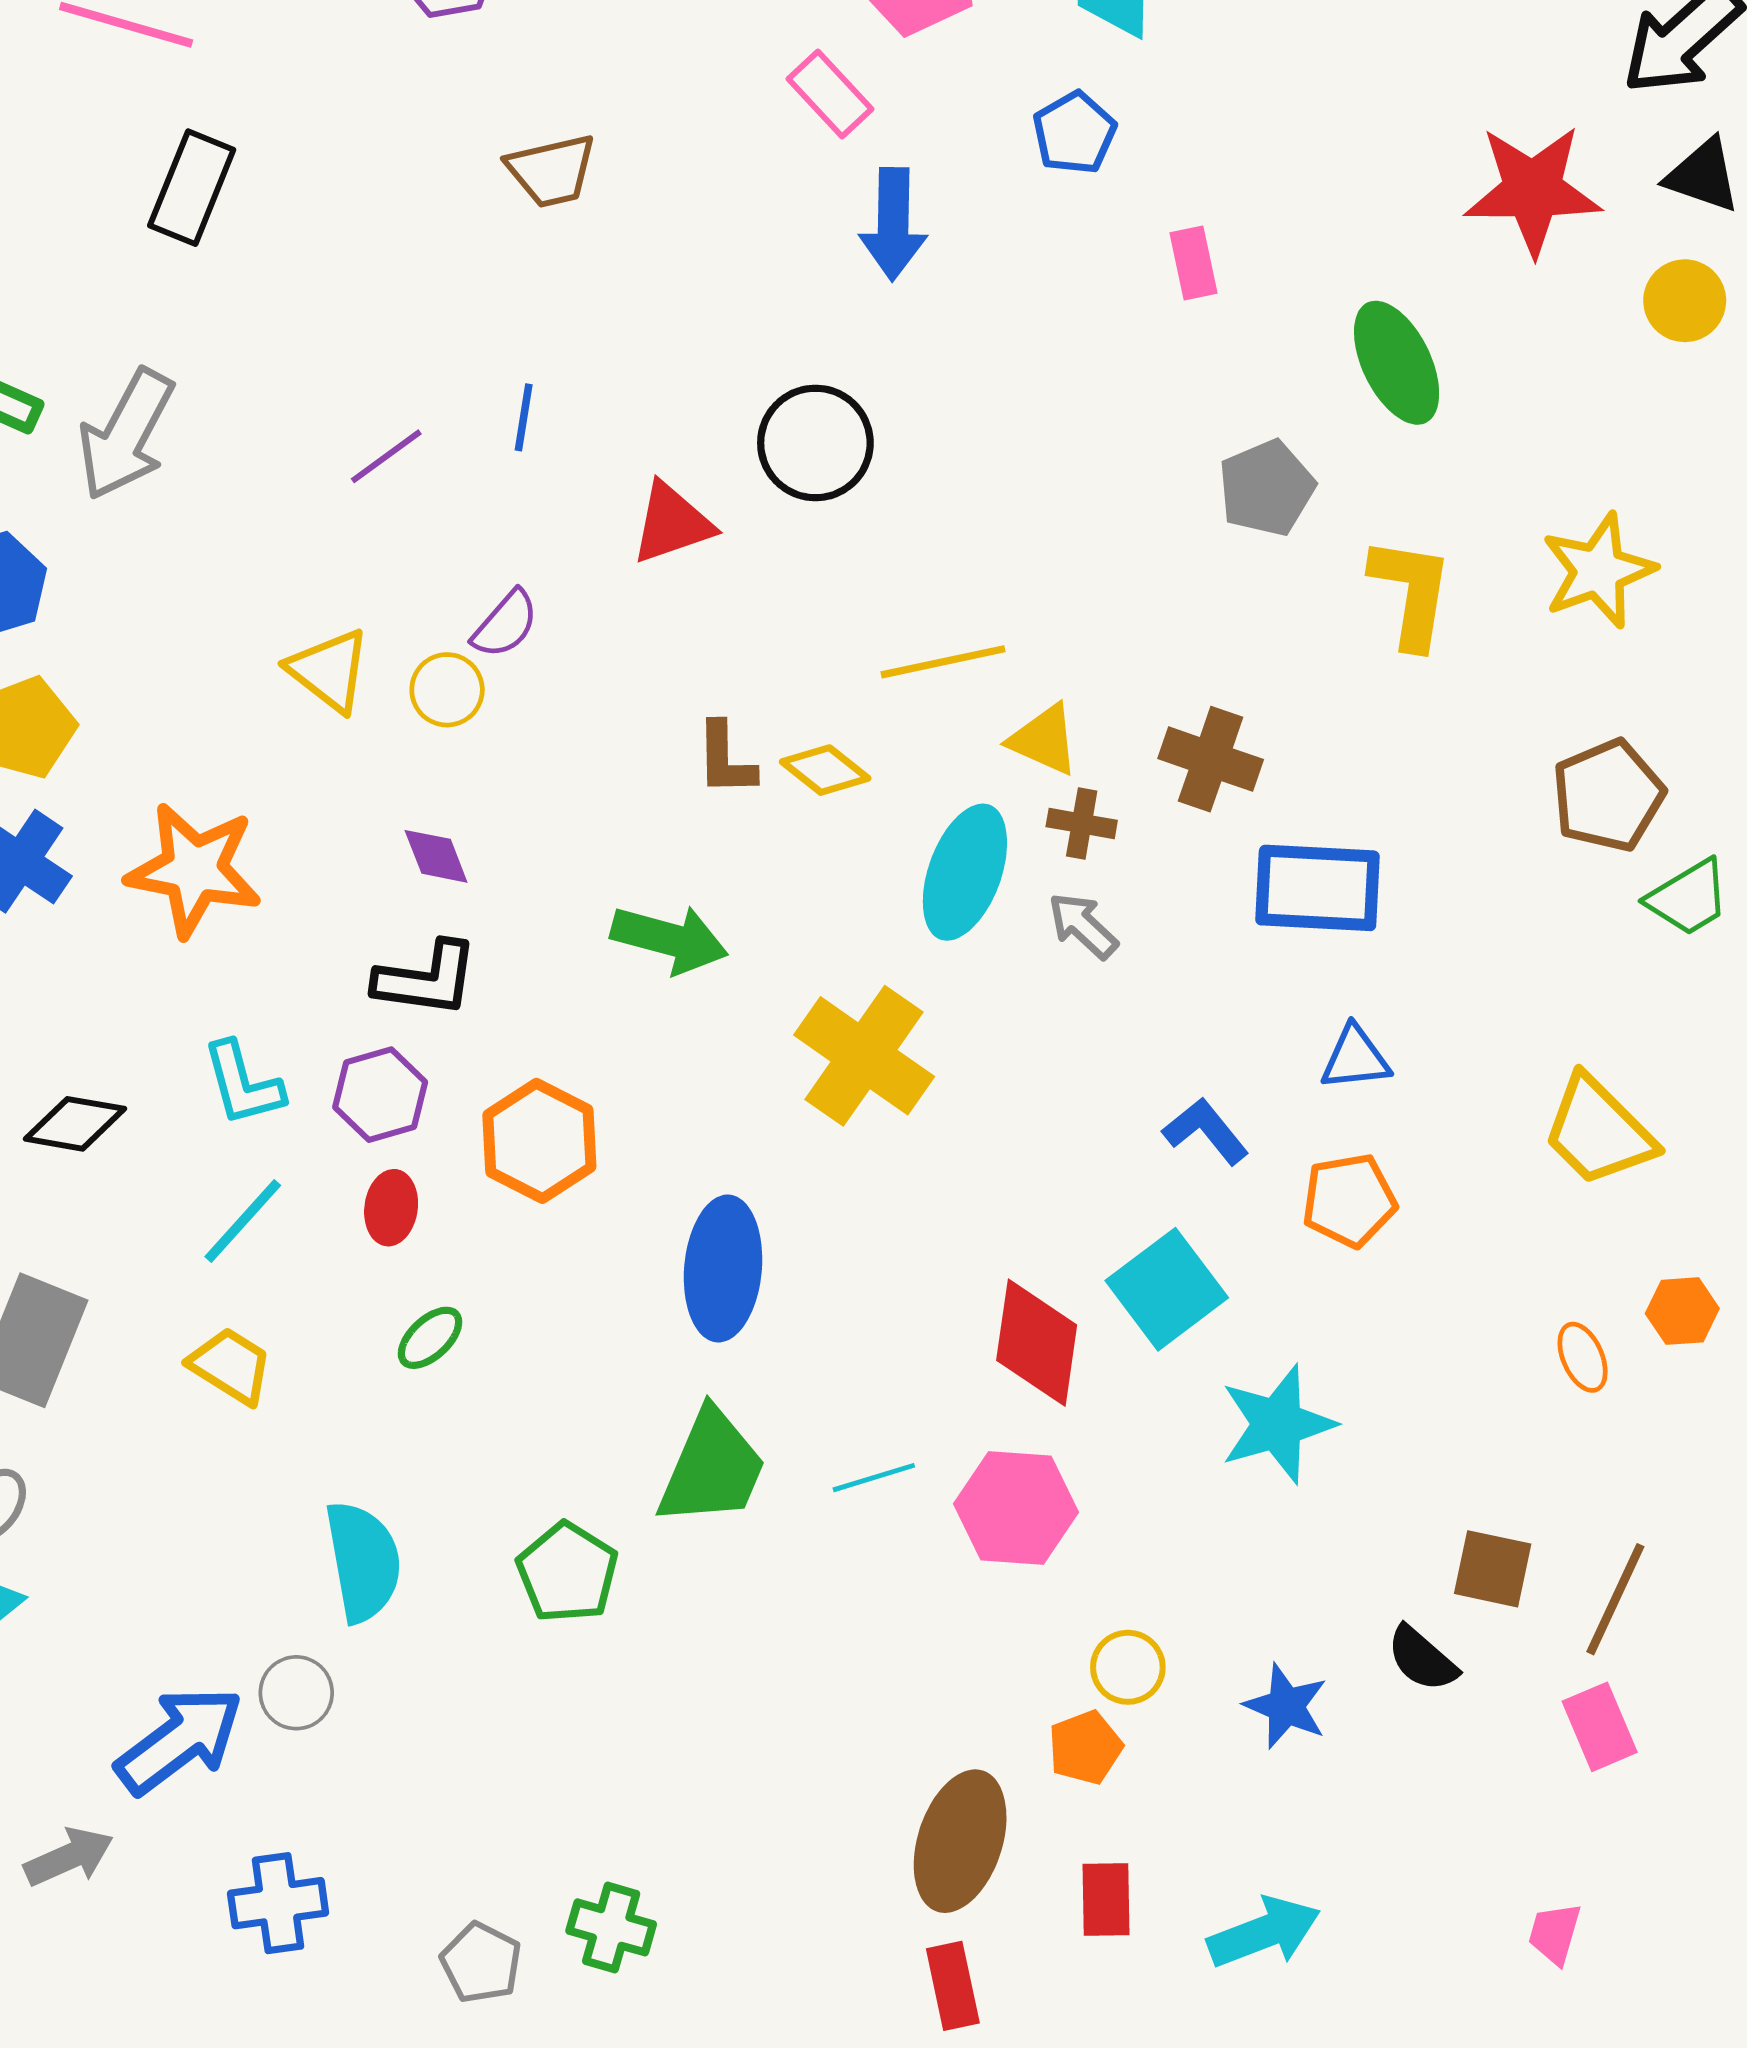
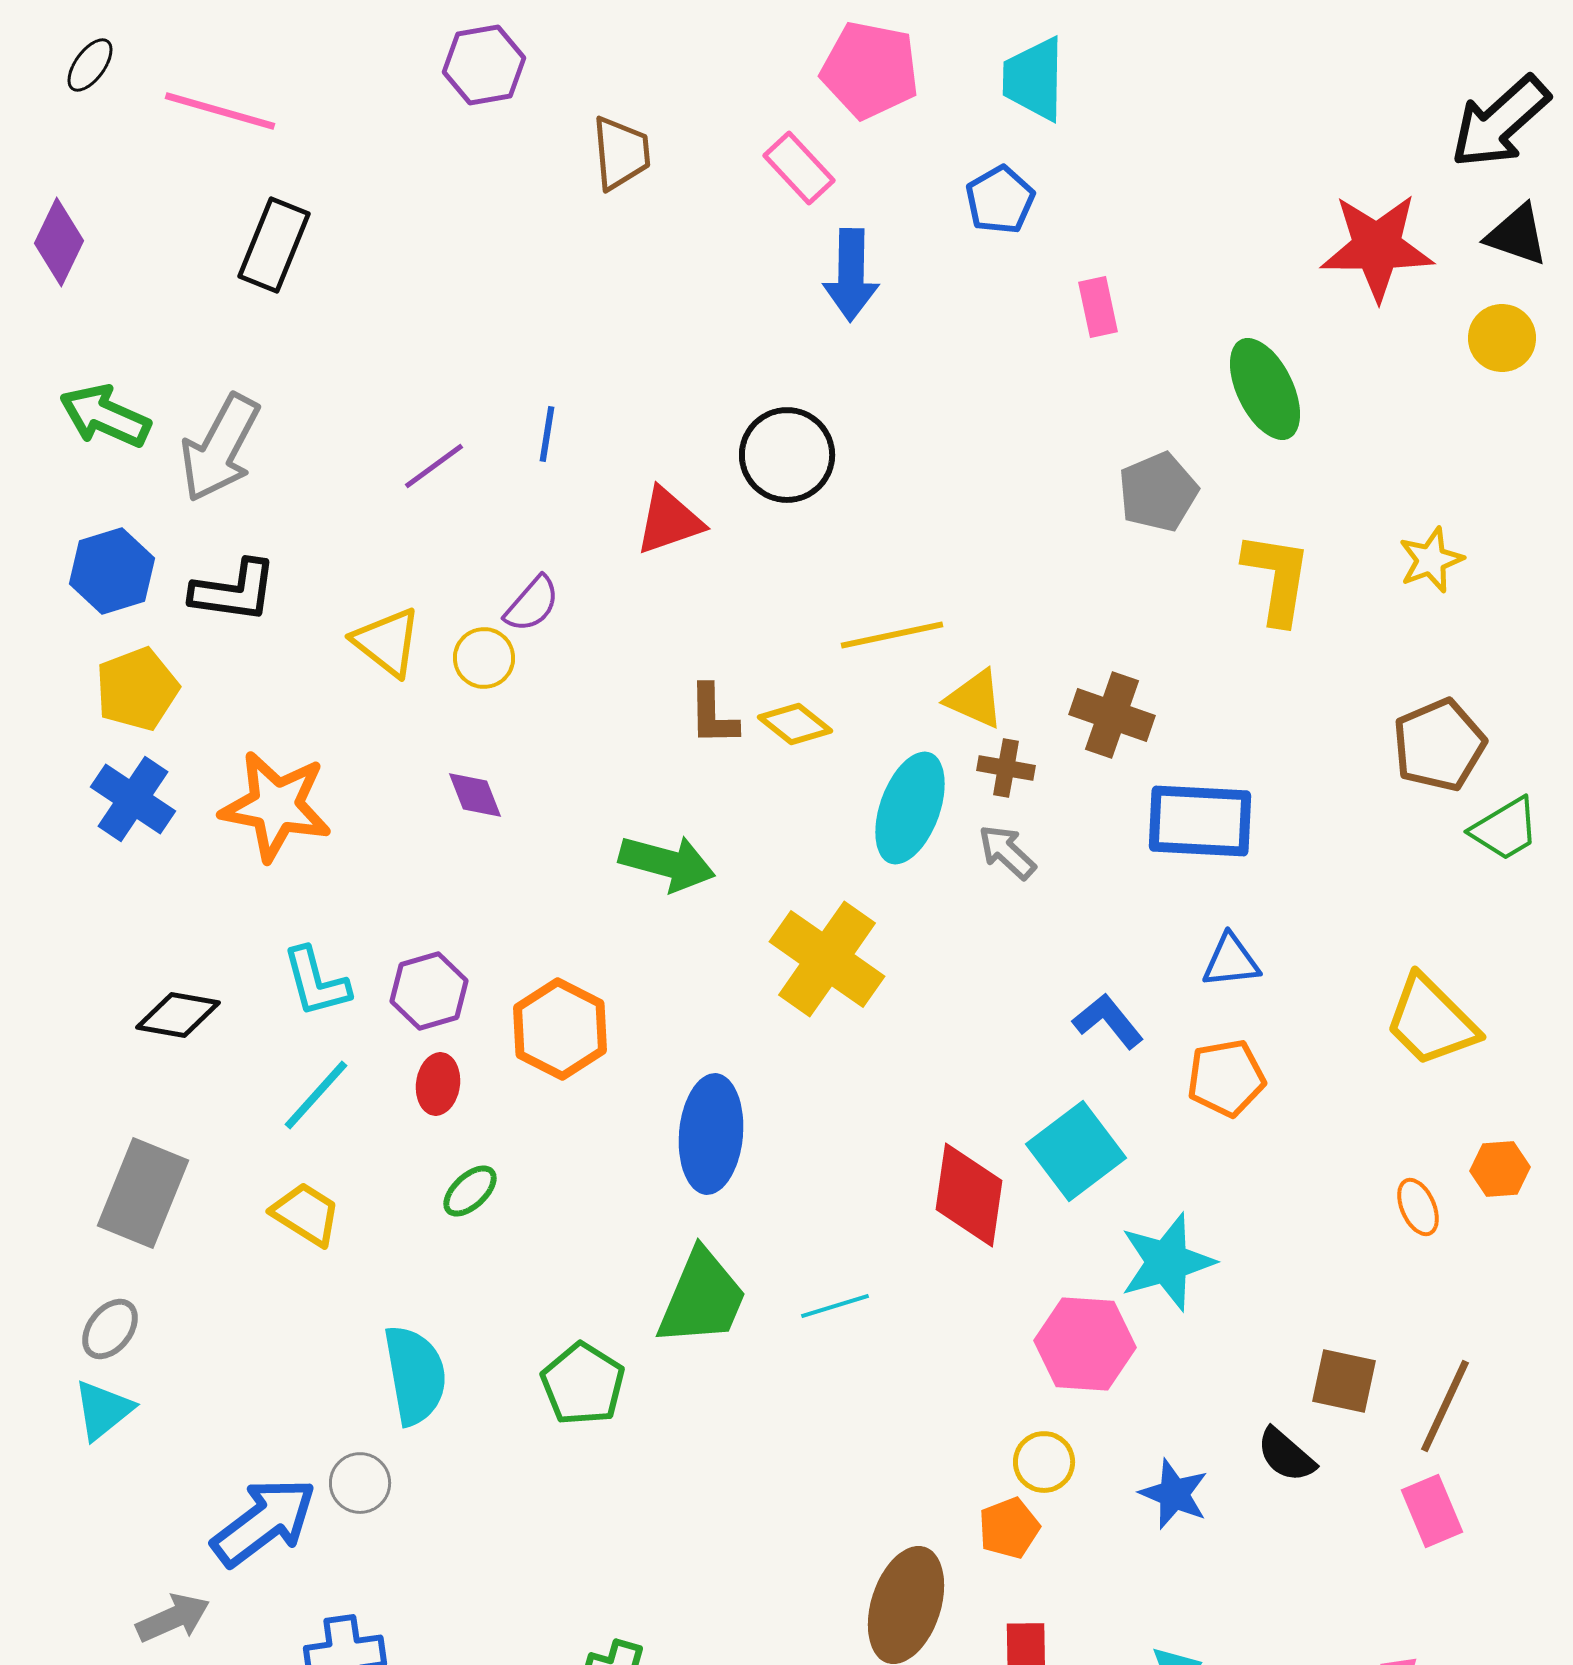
brown trapezoid: (552, 171) -> (621, 153), moved, turned -82
yellow star: (1598, 571) -> (1431, 560), size x0.7
black L-shape: (426, 979) -> (234, 591), moved
pink hexagon: (1016, 1508) -> (1085, 1344), moved

